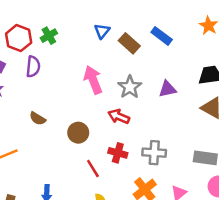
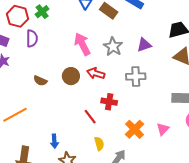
red arrow: (119, 116) -> (96, 73), moved
brown circle: (78, 133) -> (71, 76), moved
gray cross: (154, 153) -> (136, 77), moved

